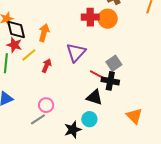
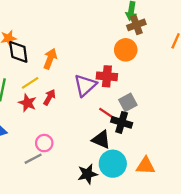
red cross: (90, 17) -> (107, 76), moved
red star: (14, 45) -> (27, 103), moved
orange triangle: (134, 116) -> (146, 166), turned -48
cyan circle: (89, 119) -> (113, 164), moved, size x1.5
black star: (73, 130) -> (87, 174), moved

